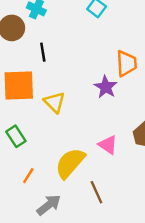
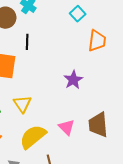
orange trapezoid: (126, 63) -> (97, 41), moved
yellow triangle: (54, 102) -> (22, 104), moved

